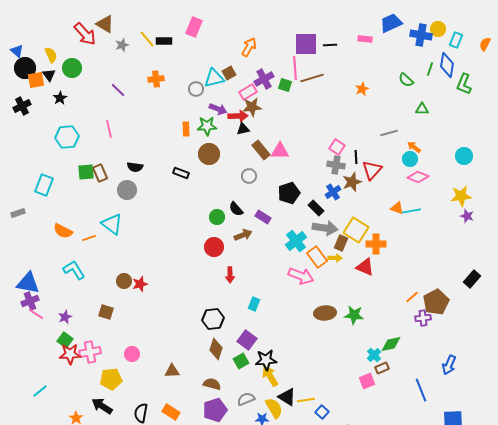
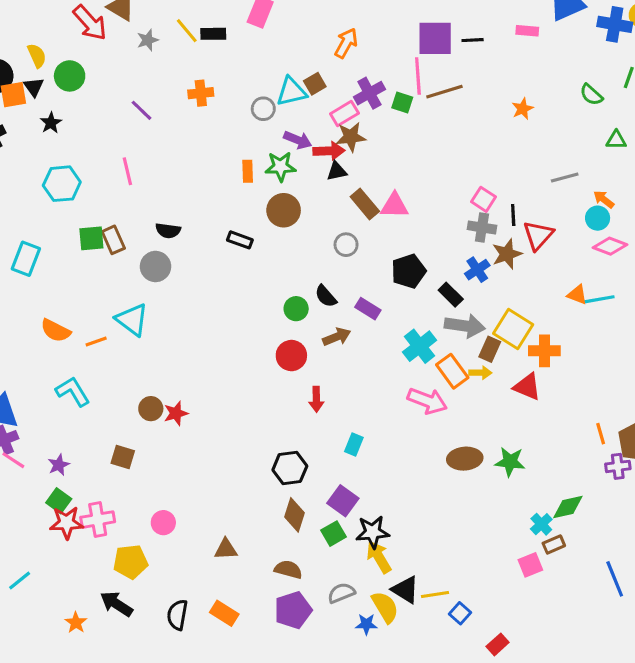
orange line: (412, 297) -> (601, 434), turned -64

